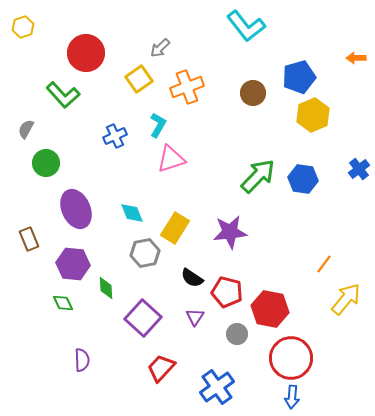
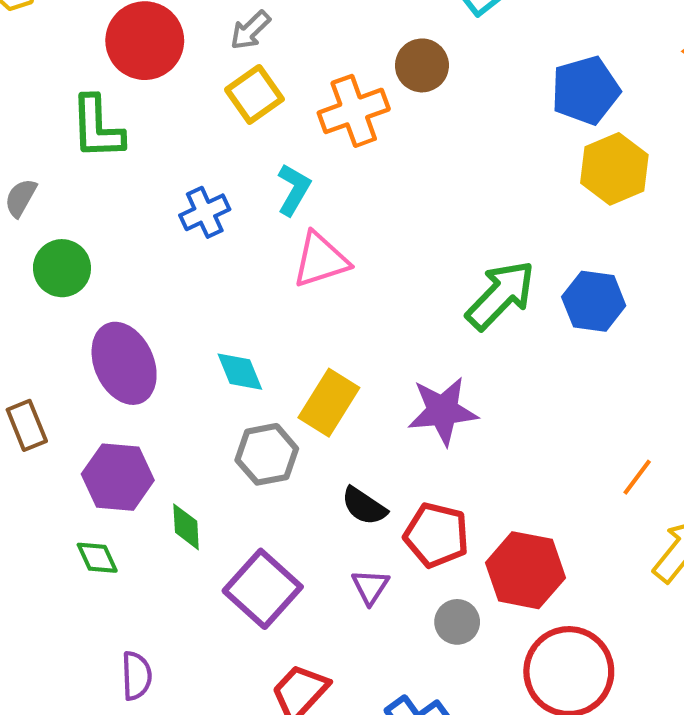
gray arrow: (160, 48) -> (250, 30), moved
brown circle: (253, 93) -> (422, 65), moved
green L-shape: (63, 95) -> (97, 127), turned 40

